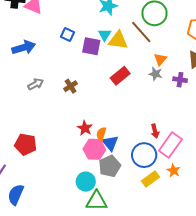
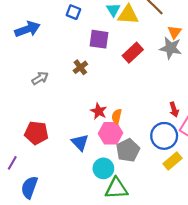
purple square: (91, 46) -> (99, 39), moved
gray star: (156, 74) -> (171, 48), size x1.5
gray arrow: (36, 84) -> (40, 78), moved
blue triangle: (110, 143) -> (80, 143), moved

